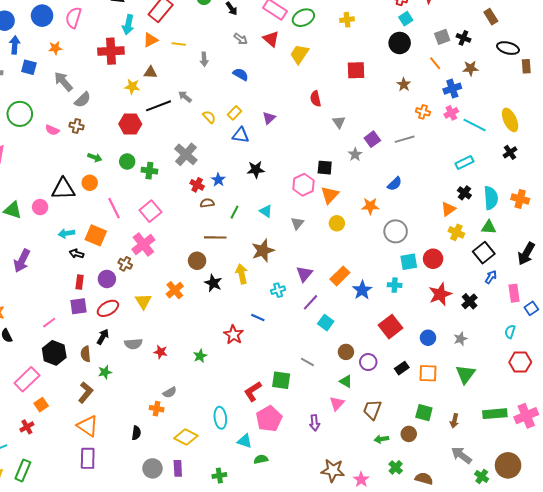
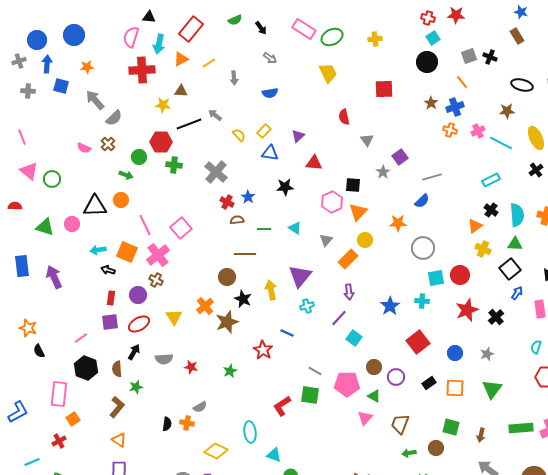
pink semicircle: (73, 18) -> (131, 37), moved
red triangle: (271, 39) -> (314, 163), moved, turned -36
yellow line: (179, 44) -> (209, 63), turned -40
black ellipse: (508, 48) -> (522, 85), moved
yellow trapezoid: (299, 54) -> (328, 73), turned 120
brown star: (471, 68) -> (507, 111), moved
blue semicircle: (241, 74) -> (270, 93), turned 140
blue cross: (452, 89) -> (455, 107), moved
green circle: (20, 114) -> (52, 179), moved, size x0.7
brown cross: (77, 126) -> (108, 144), turned 32
gray line: (405, 139) -> (432, 177), moved
green circle: (127, 161) -> (139, 157), moved
green cross: (149, 171) -> (174, 165), moved
green line: (235, 212) -> (264, 229), turned 64
pink cross: (143, 245) -> (158, 255), moved
brown star: (263, 251) -> (227, 322), moved
purple arrow: (22, 261) -> (54, 277), turned 130
purple triangle: (304, 274) -> (300, 276), moved, size x1.4
orange rectangle: (340, 276) -> (348, 259), moved
gray line: (307, 362) -> (315, 371), moved
pink rectangle: (27, 379) -> (59, 394), turned -40
pink pentagon: (269, 419) -> (347, 384), moved, turned 30
purple arrow: (315, 423) -> (349, 292), moved
orange triangle: (88, 426) -> (119, 440), size x0.7
black semicircle: (136, 433) -> (167, 424), moved

